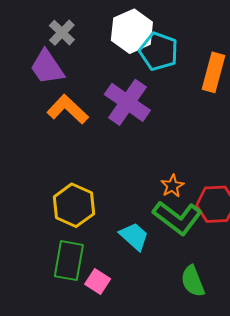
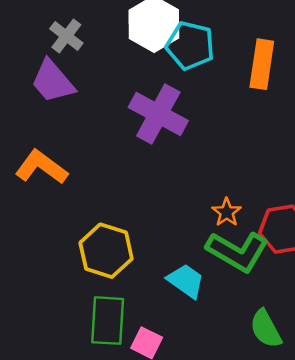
orange L-shape: (68, 109) -> (41, 167), moved

